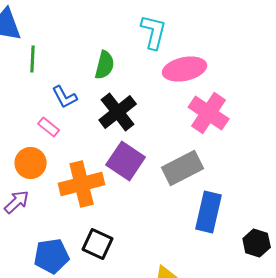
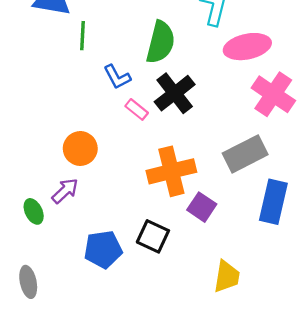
green semicircle: (105, 65) -> (161, 42), size x1.4
pink rectangle: (49, 127) -> (137, 109), moved
purple square: (126, 161) -> (202, 207), moved, size x0.7
orange cross: (82, 184) -> (171, 171), moved

